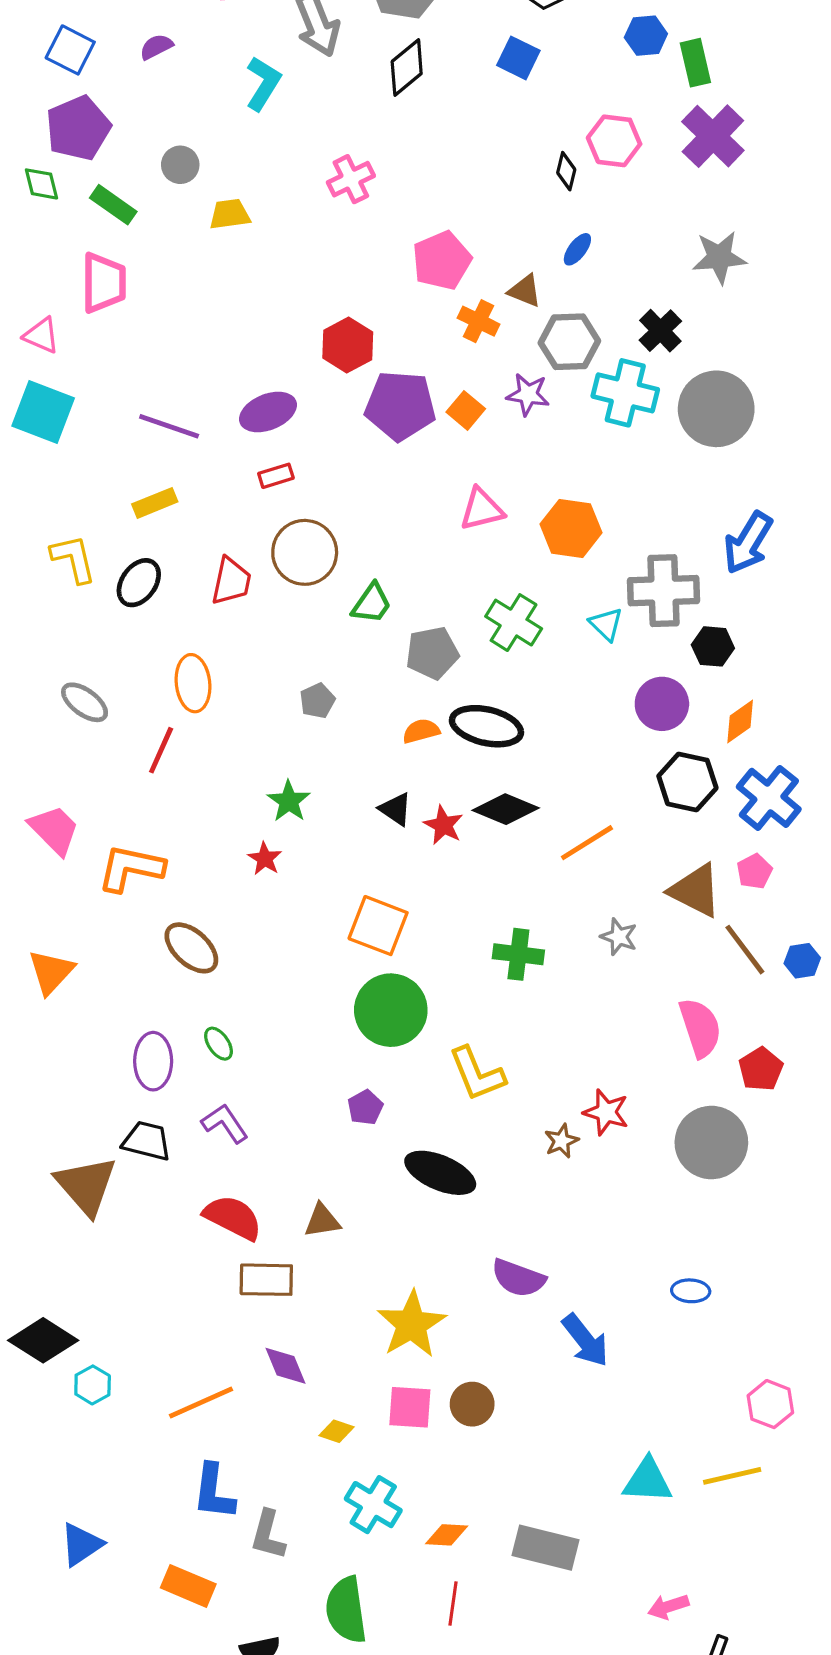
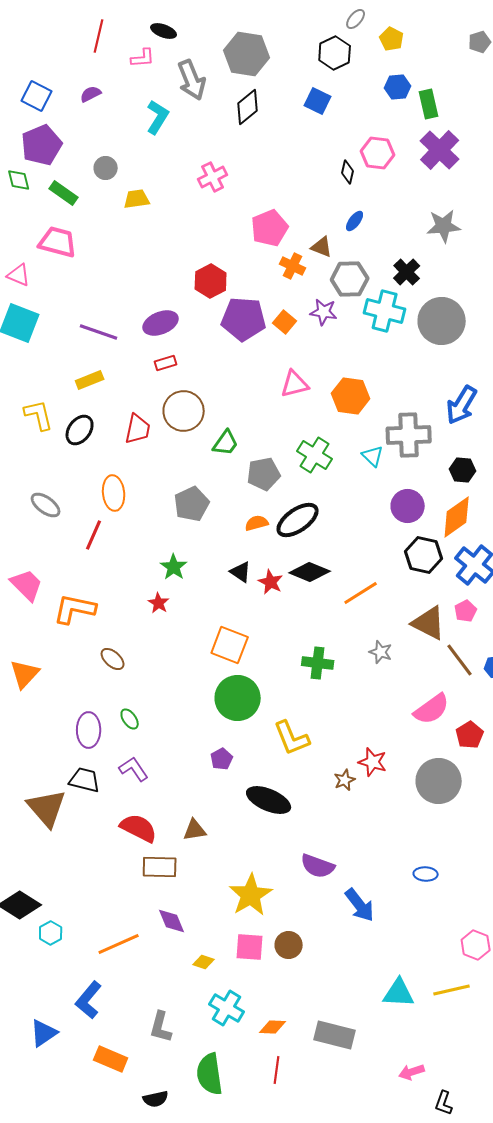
pink trapezoid: (104, 283) -> (58, 242), turned -75
black hexagon: (713, 646) -> (463, 470), moved
gray pentagon: (317, 701) -> (192, 504), size x1.6
orange diamond: (740, 721) -> (457, 517), size x1.5
black ellipse: (486, 726) -> (298, 520), turned -48
brown ellipse: (191, 948) -> (113, 659), size x0.7
pink semicircle: (700, 1028) -> (432, 709), turned 72
blue L-shape: (214, 1492) -> (89, 1000), moved, turned 33

